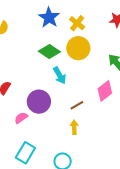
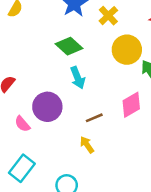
yellow circle: (78, 48) -> (127, 50), moved
pink semicircle: (21, 118) -> (22, 124), turned -104
yellow arrow: (74, 127) -> (87, 145), turned -40

